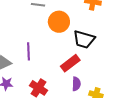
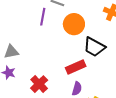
purple line: (29, 51) -> (43, 17), moved

